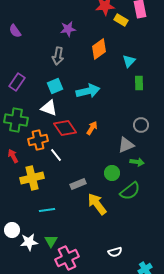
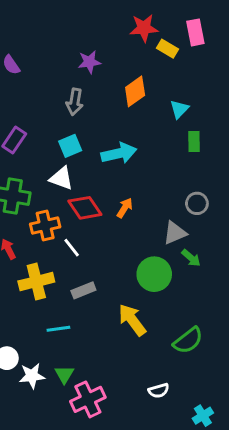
green arrow: (137, 162) -> (191, 258), turned 32
green circle: (112, 173) -> (154, 274), size x1.5
gray rectangle: (78, 184) -> (83, 290), moved
green semicircle: (130, 191) -> (188, 340), moved

